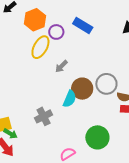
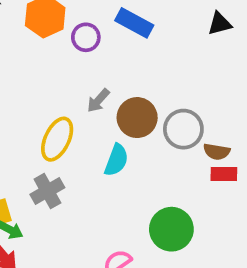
yellow ellipse: (40, 47) -> (57, 139), moved
brown circle: (82, 89) -> (137, 118), moved
gray cross: (44, 116) -> (47, 191), moved

